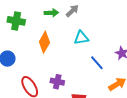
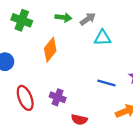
cyan triangle: (81, 38) -> (103, 38), moved
blue line: (97, 63) -> (106, 83), turned -42

